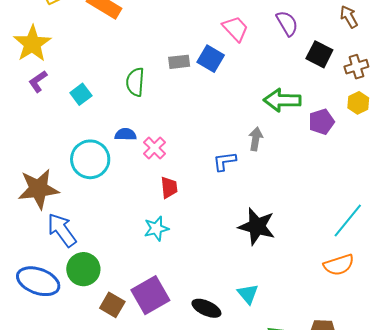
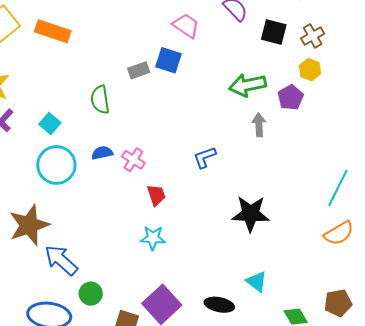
yellow hexagon: (358, 103) -> (310, 70), moved
gray arrow: (256, 139) -> (259, 125), moved
cyan circle: (90, 159) -> (56, 165), moved
cyan star: (156, 228) -> (153, 238), turned 30
green circle: (83, 269) -> (91, 294), size x0.7

